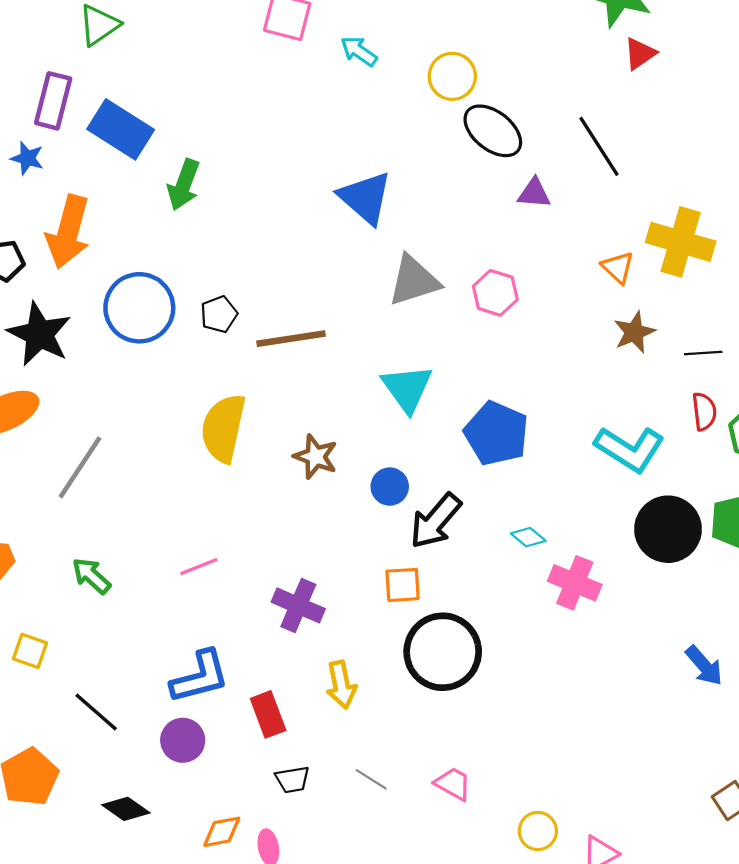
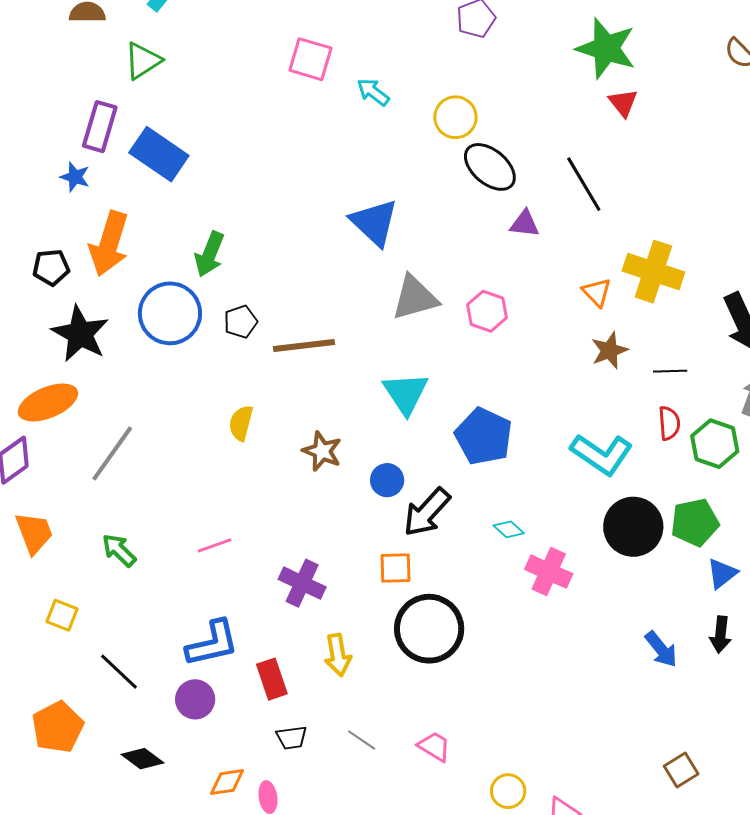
red triangle: (640, 53) -> (623, 103), turned -36
green arrow: (184, 185) -> (210, 254), moved
yellow semicircle: (223, 428) -> (241, 423), size x0.6

